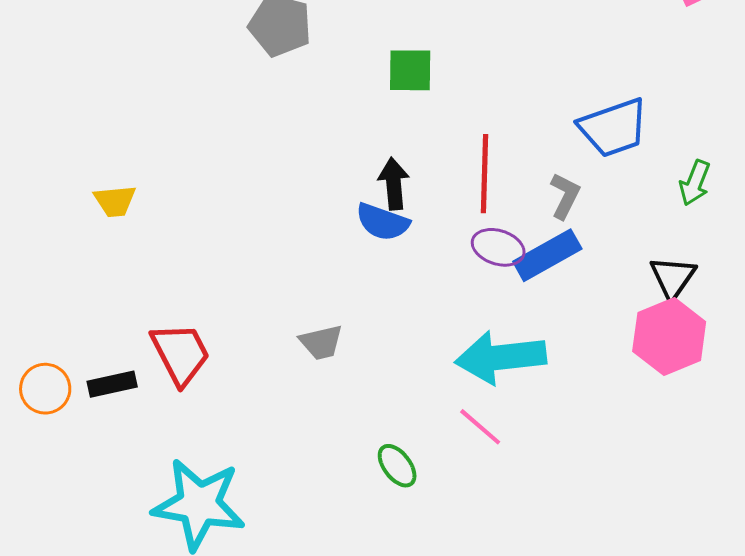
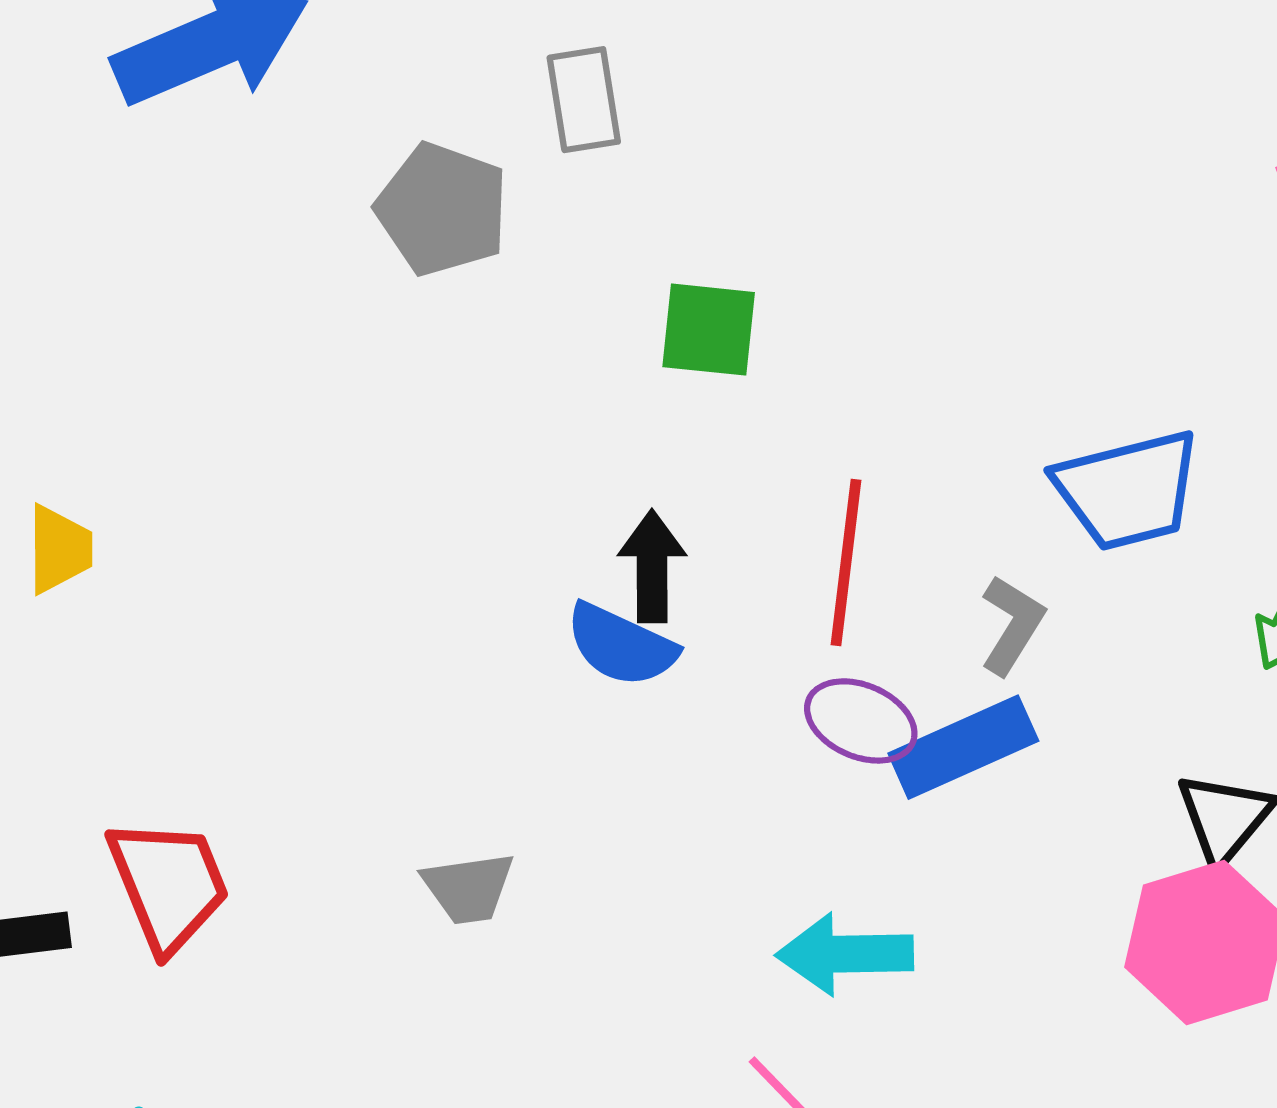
yellow trapezoid: (115, 201) -> (59, 549), turned -90
cyan arrow: (501, 357) -> (845, 954), size x0.7

